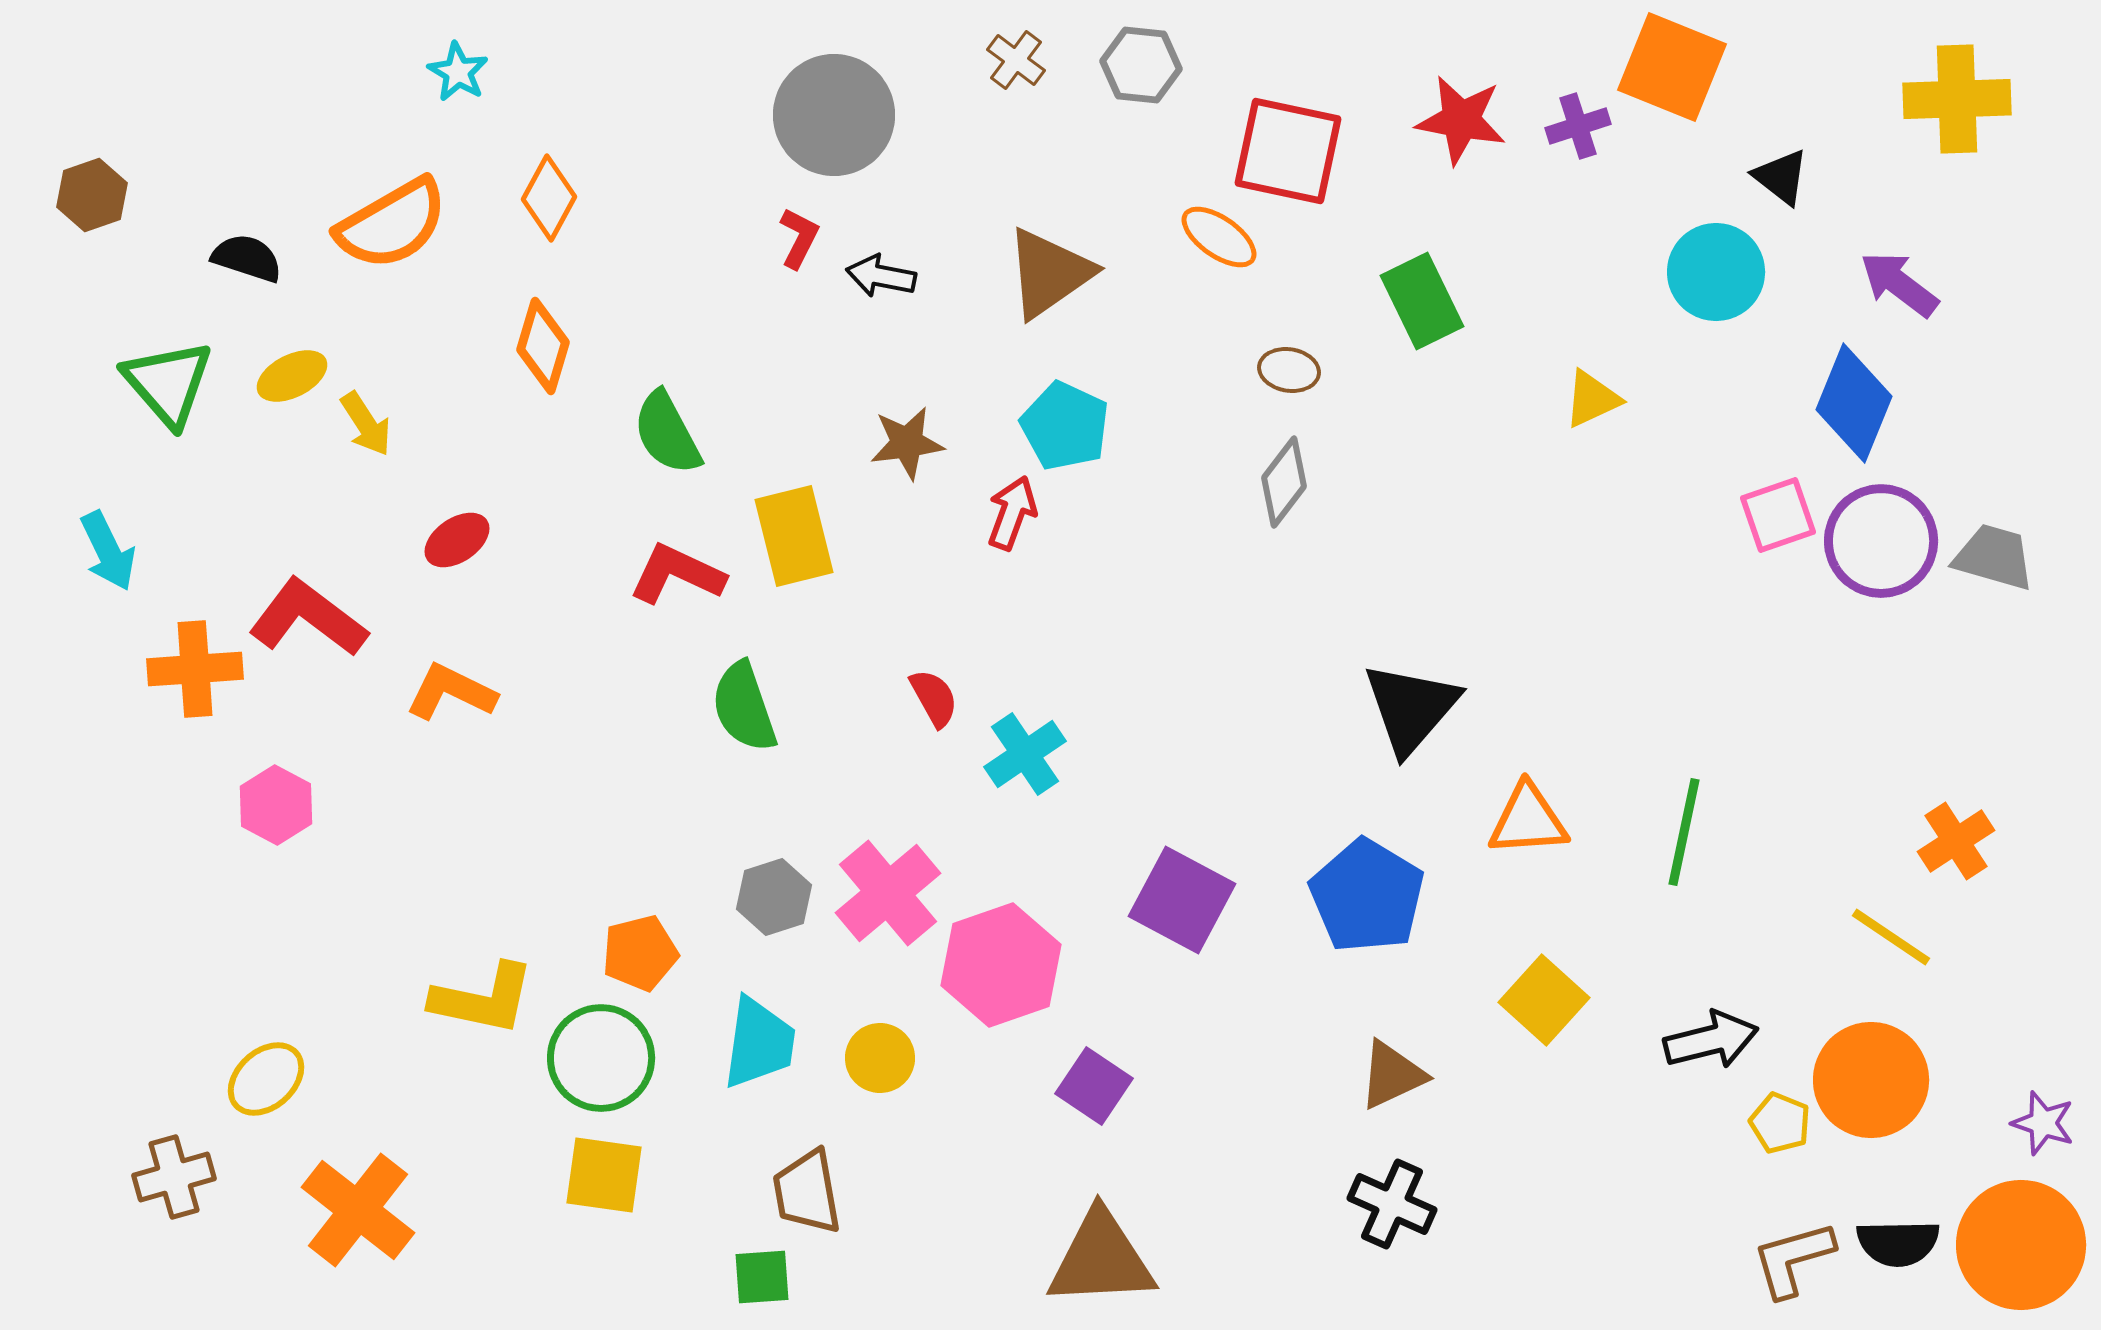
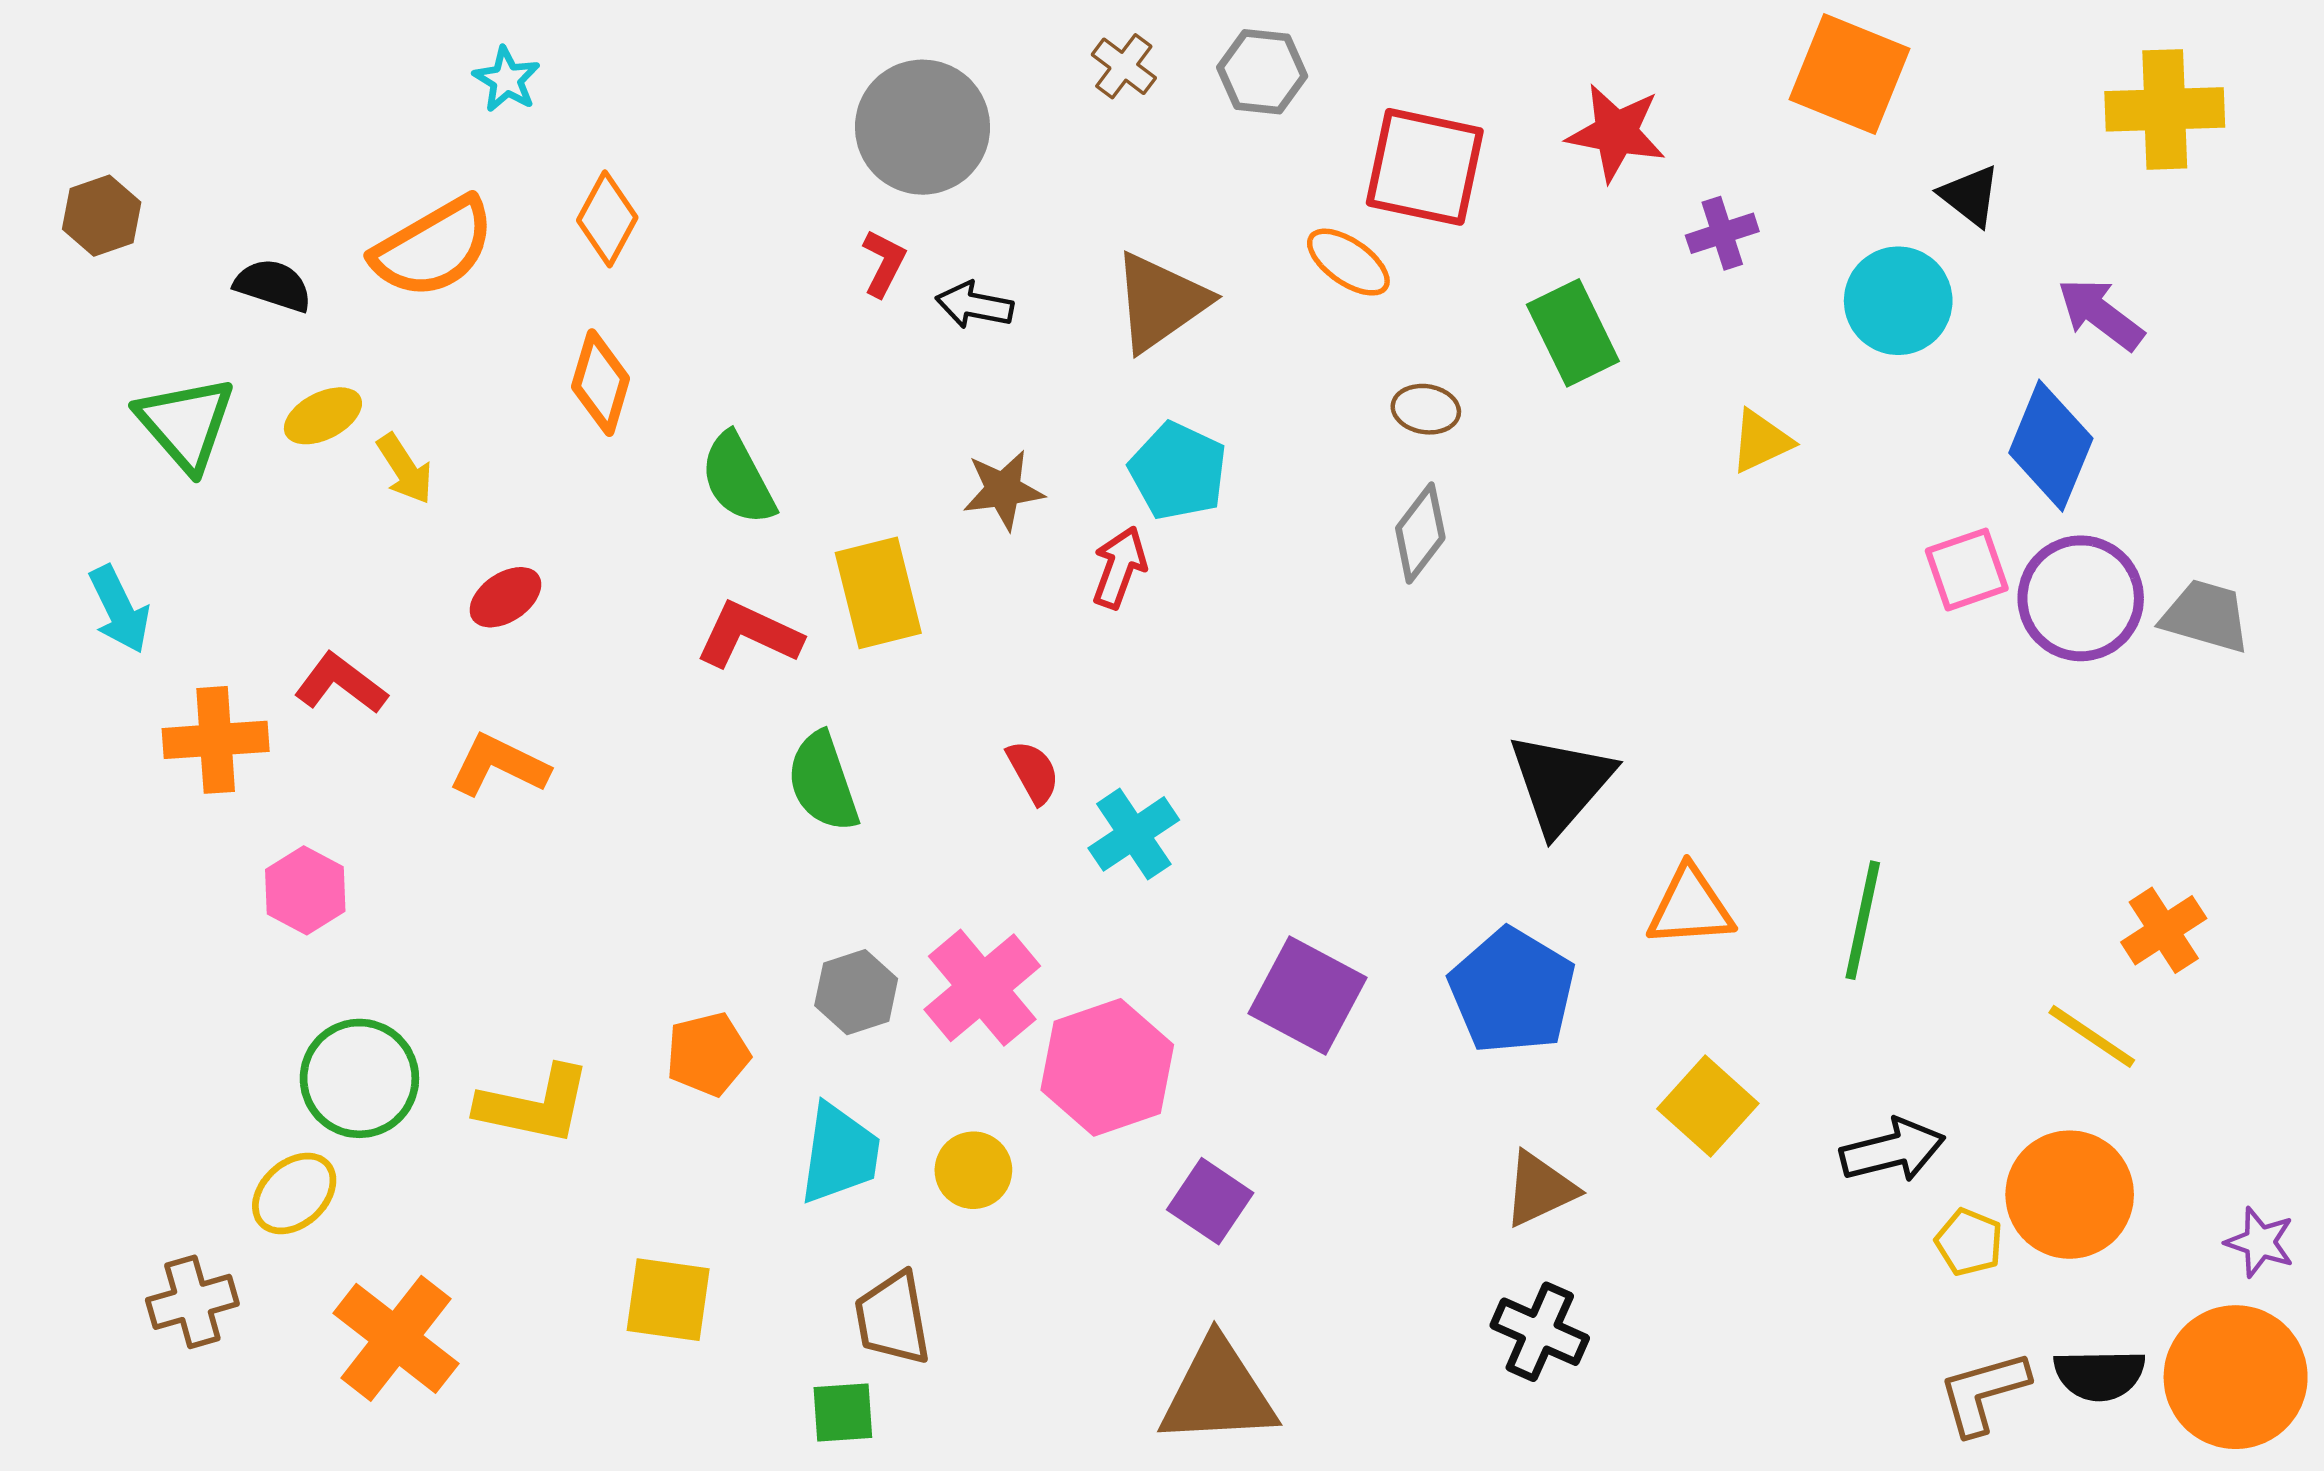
purple cross: (1578, 126) -> (1722, 233), moved
red L-shape: (308, 618) -> (341, 684), size x0.7
green circle: (601, 1058) -> (359, 1078), moved

